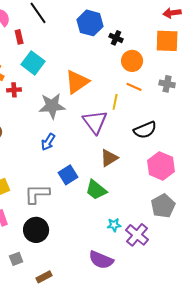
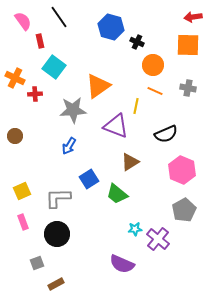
purple triangle: (95, 122) -> (116, 126), turned -32
brown rectangle: (44, 277) -> (56, 284), moved

